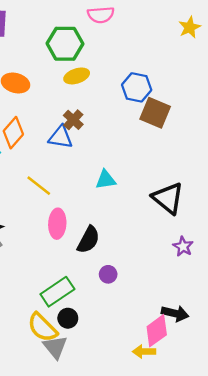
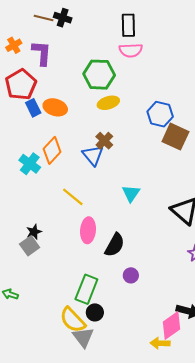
blue triangle: (61, 137) -> (93, 155), turned 40
cyan triangle: (106, 180) -> (131, 193), turned -48
green rectangle: (57, 292) -> (86, 289), turned -36

